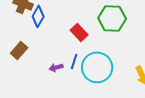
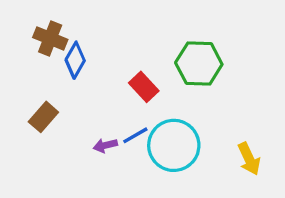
blue line: (74, 61) -> (135, 135), turned 42

